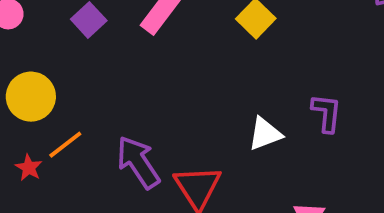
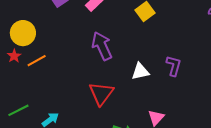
purple arrow: (138, 162) -> (102, 46), moved
red star: (29, 168) -> (14, 56), moved

